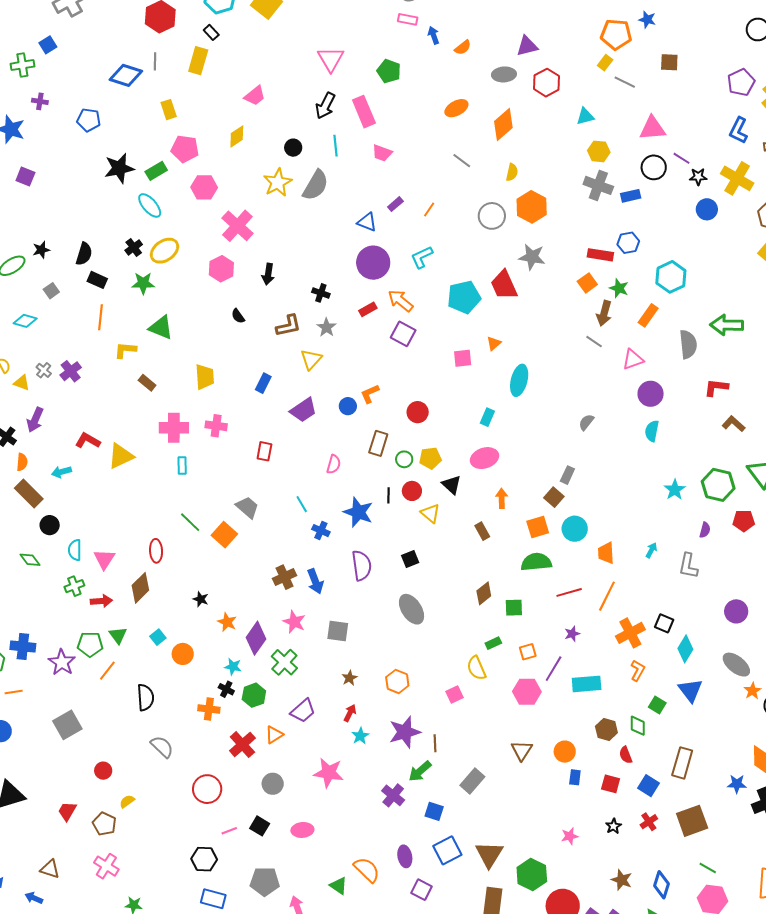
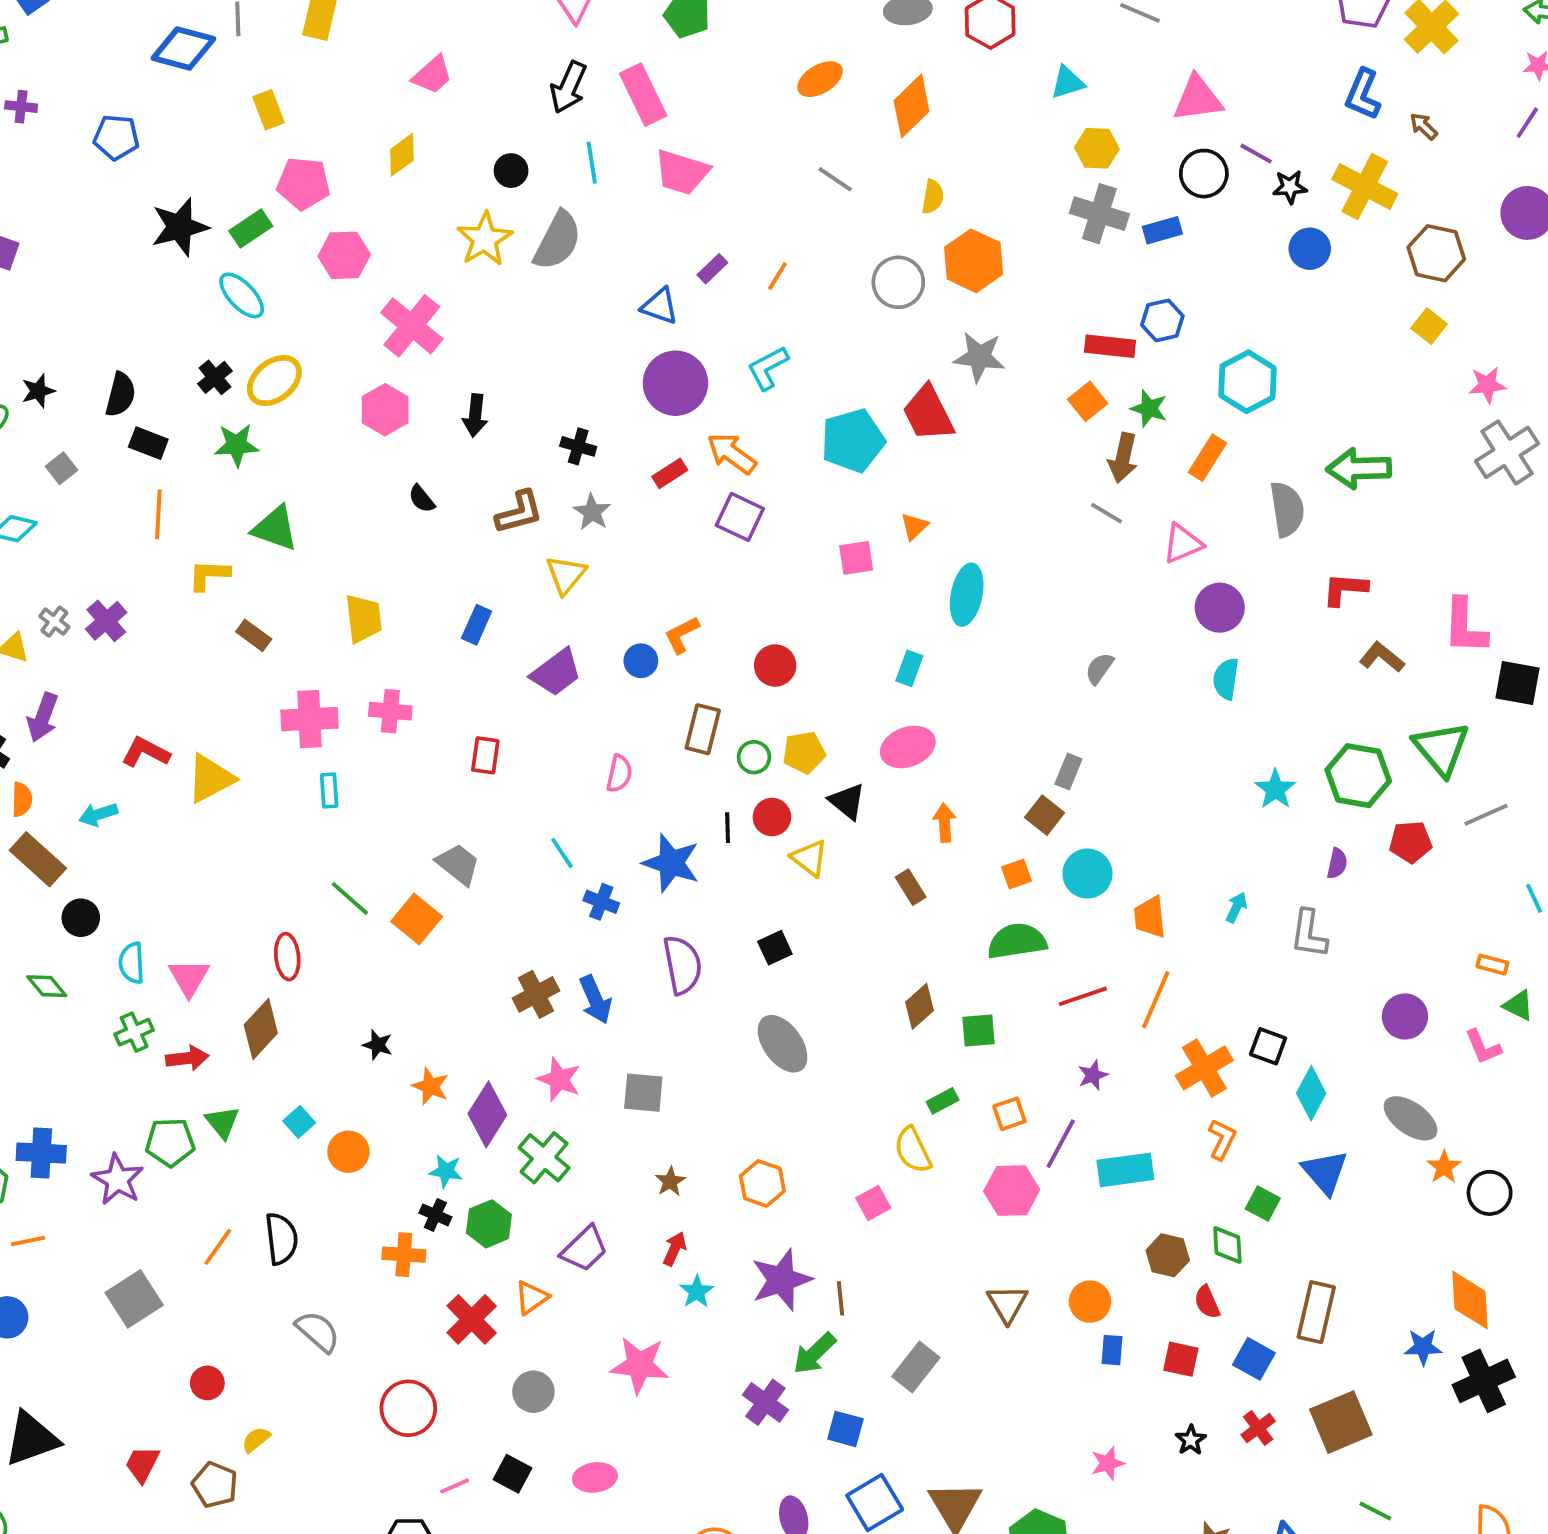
pink trapezoid: (382, 153) -> (682, 172), size x1.4
orange square: (538, 527) -> (1016, 874), size x0.7
orange line: (107, 671) -> (218, 1247), moved

